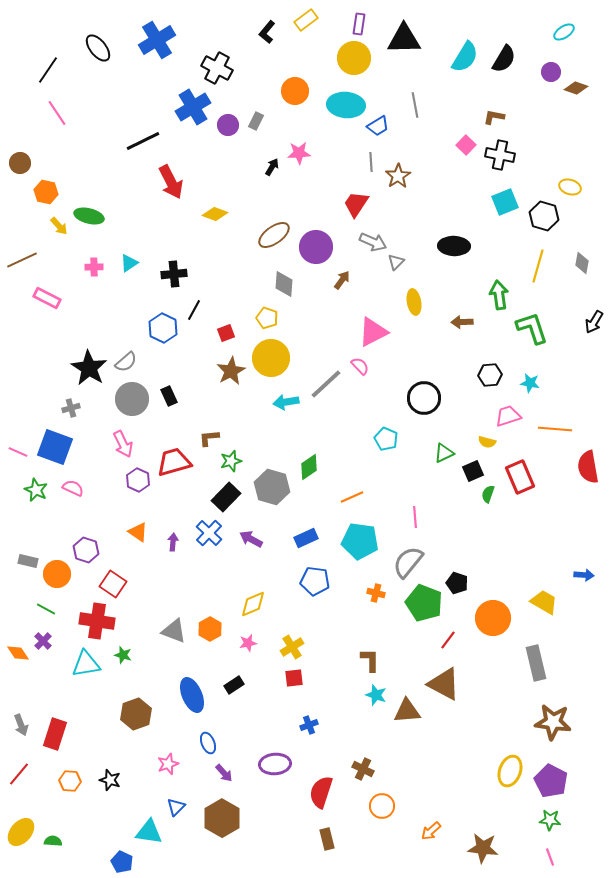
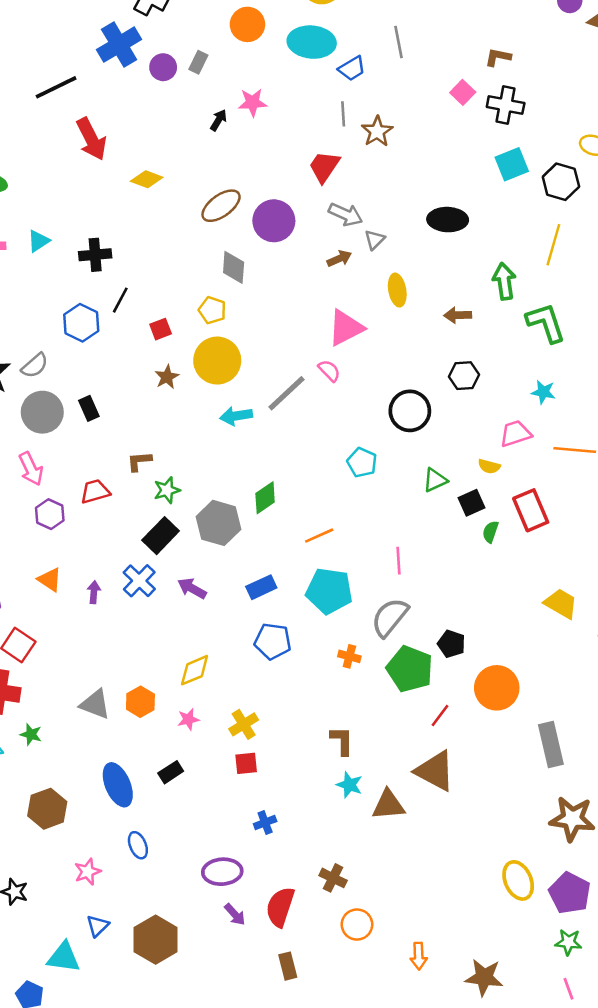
brown arrow: (342, 280) -> (339, 259), moved, turned 30
brown star: (231, 371) -> (167, 377), size x0.7
black hexagon: (490, 375) -> (464, 376), moved
red trapezoid: (174, 462) -> (95, 491), size x0.7
yellow trapezoid: (544, 602) -> (561, 604), moved
yellow ellipse: (510, 771) -> (518, 880), turned -44
purple arrow: (224, 773) -> (235, 914), moved
orange arrow: (431, 831) -> (419, 956), turned -50

